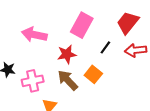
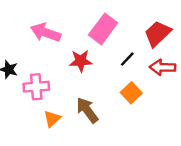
orange square: (93, 74) -> (131, 93), moved
brown arrow: (68, 80) -> (87, 110), moved

